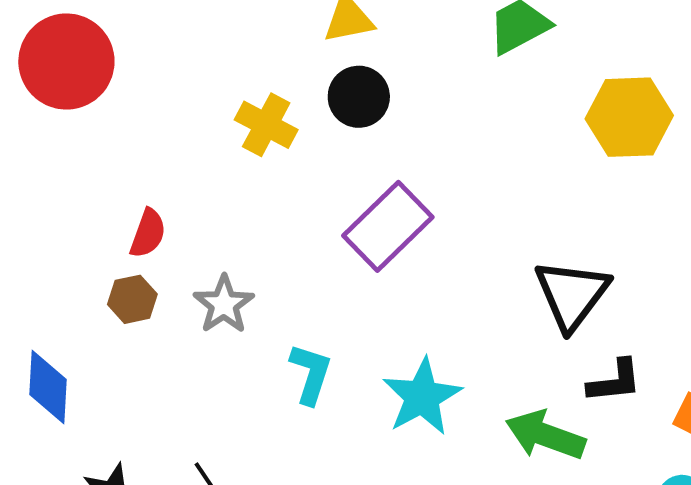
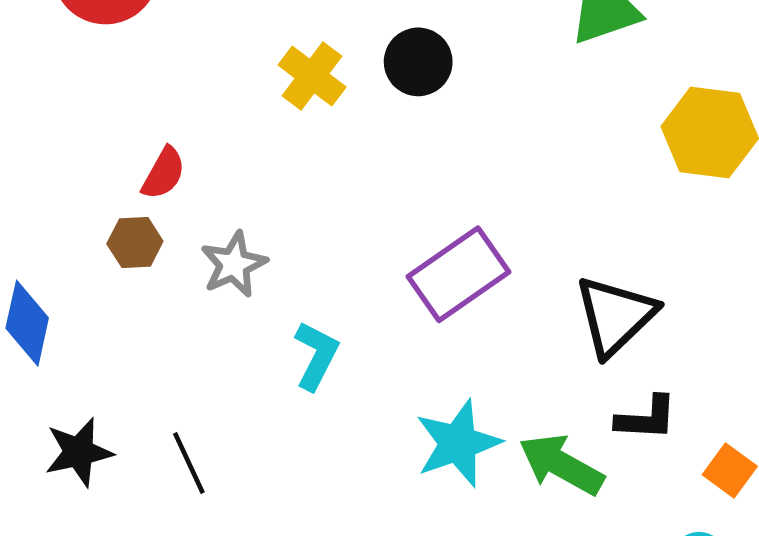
purple rectangle: (388, 226) -> (459, 274), moved
cyan star: (422, 397) -> (458, 443), moved

